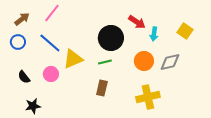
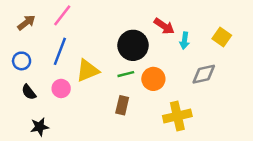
blue circle: (18, 42) -> (22, 61), moved
blue line: (50, 43) -> (60, 51), turned 70
orange circle: (144, 61) -> (153, 79), moved

